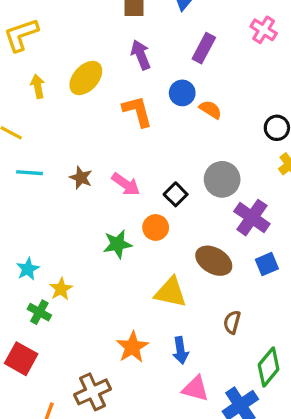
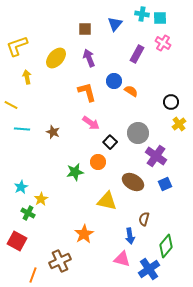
purple rectangle: (204, 48) -> (137, 54), moved
yellow ellipse: (86, 78) -> (56, 58), moved
pink arrow: (126, 184) -> (91, 123), moved
blue arrow: (181, 350) -> (130, 236), moved

